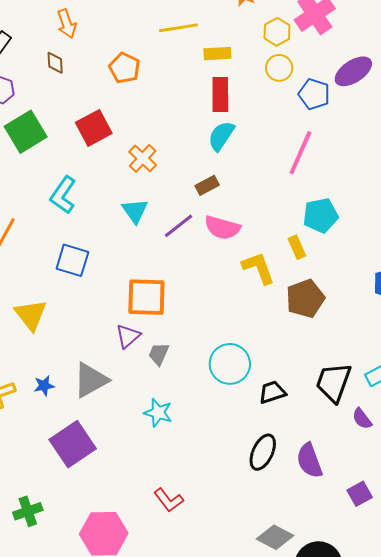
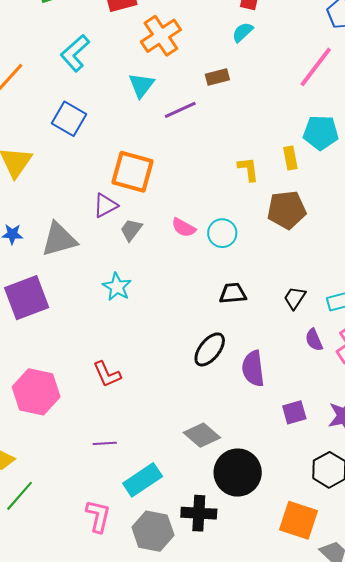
cyan semicircle: (221, 136) -> (243, 32), size x0.7
orange cross: (143, 158) -> (161, 36), size x1.4
pink semicircle: (222, 228) -> (184, 228), moved, size x0.7
yellow L-shape: (258, 268) -> (248, 169), size x0.7
cyan circle: (230, 364) -> (222, 233), moved, size x0.7
black trapezoid: (334, 382) -> (295, 298), size x0.6

